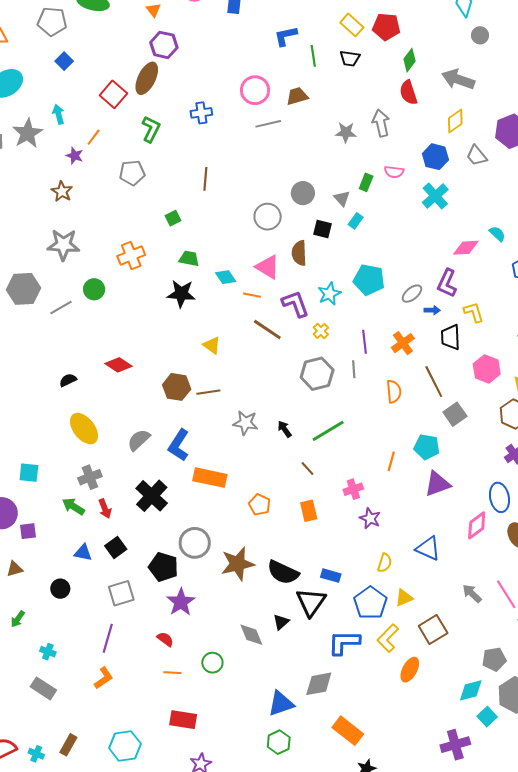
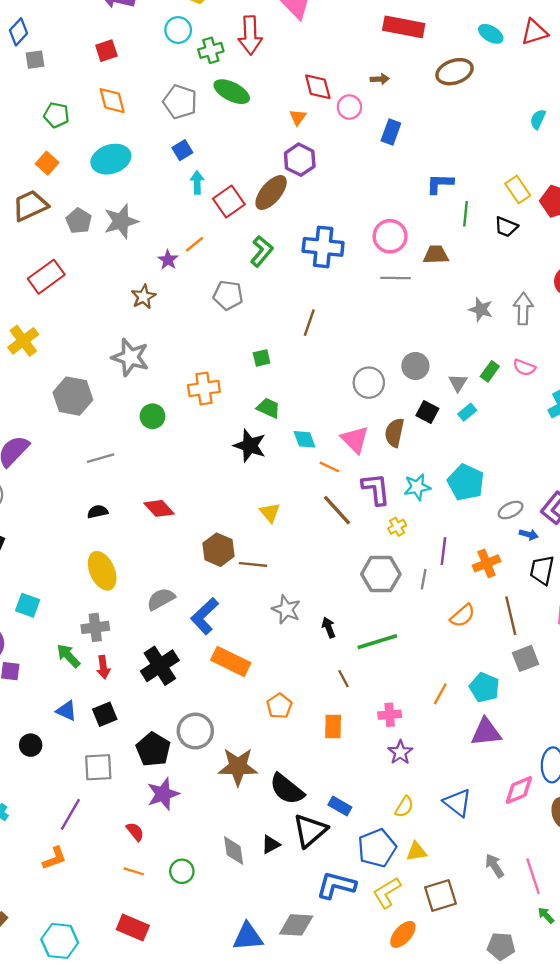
blue cross: (201, 113) -> (323, 247), size x1.6
cyan arrow: (58, 114) -> (197, 182), moved
gray line: (61, 307) -> (101, 458), moved
orange semicircle: (394, 392) -> (463, 616), turned 40

